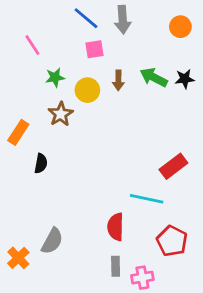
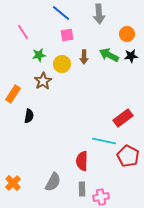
gray arrow: (123, 20) -> (99, 14), moved
orange circle: (180, 27) -> (127, 34), moved
gray semicircle: (52, 241) -> (53, 182), moved
red pentagon: (172, 241) -> (128, 156), moved

